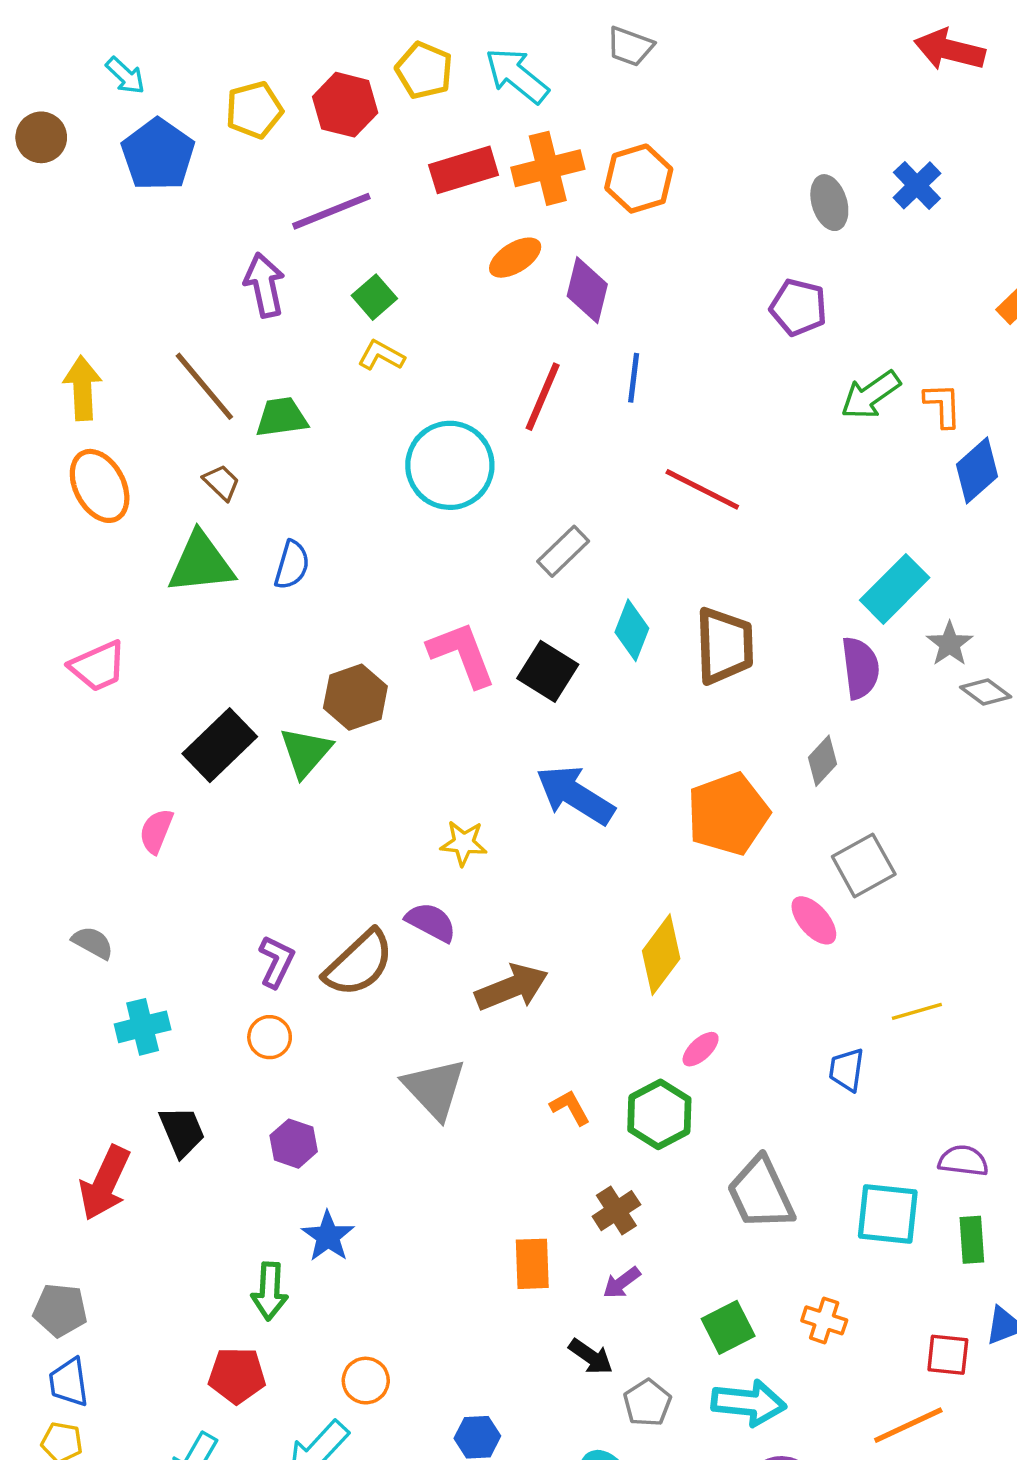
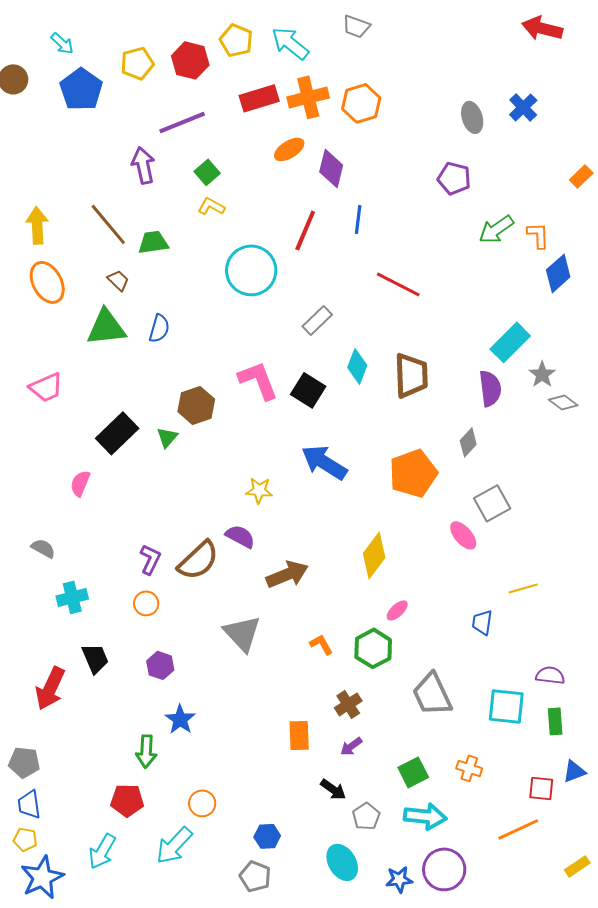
green triangle: (306, 752) -> (167, 437), size x0.7

